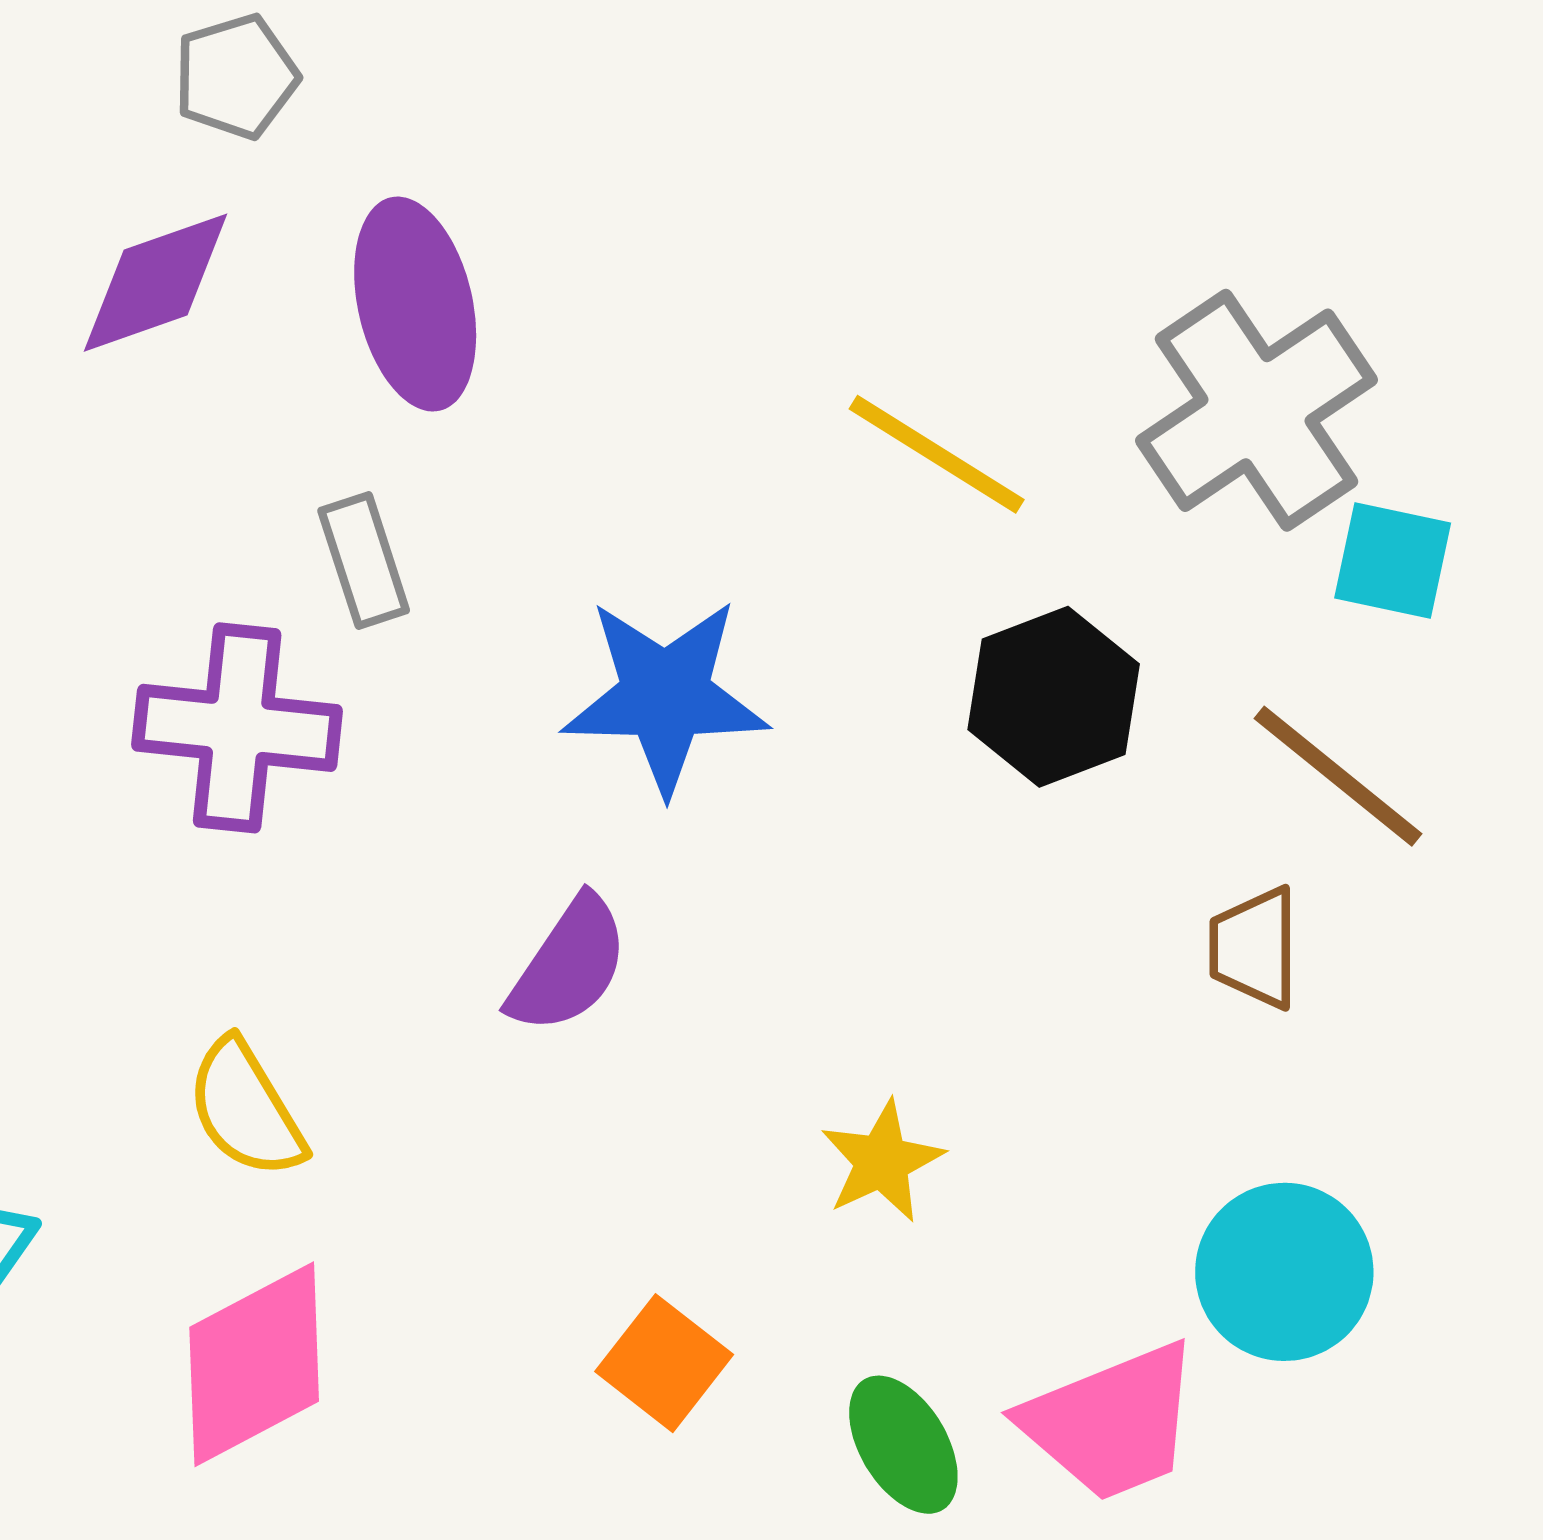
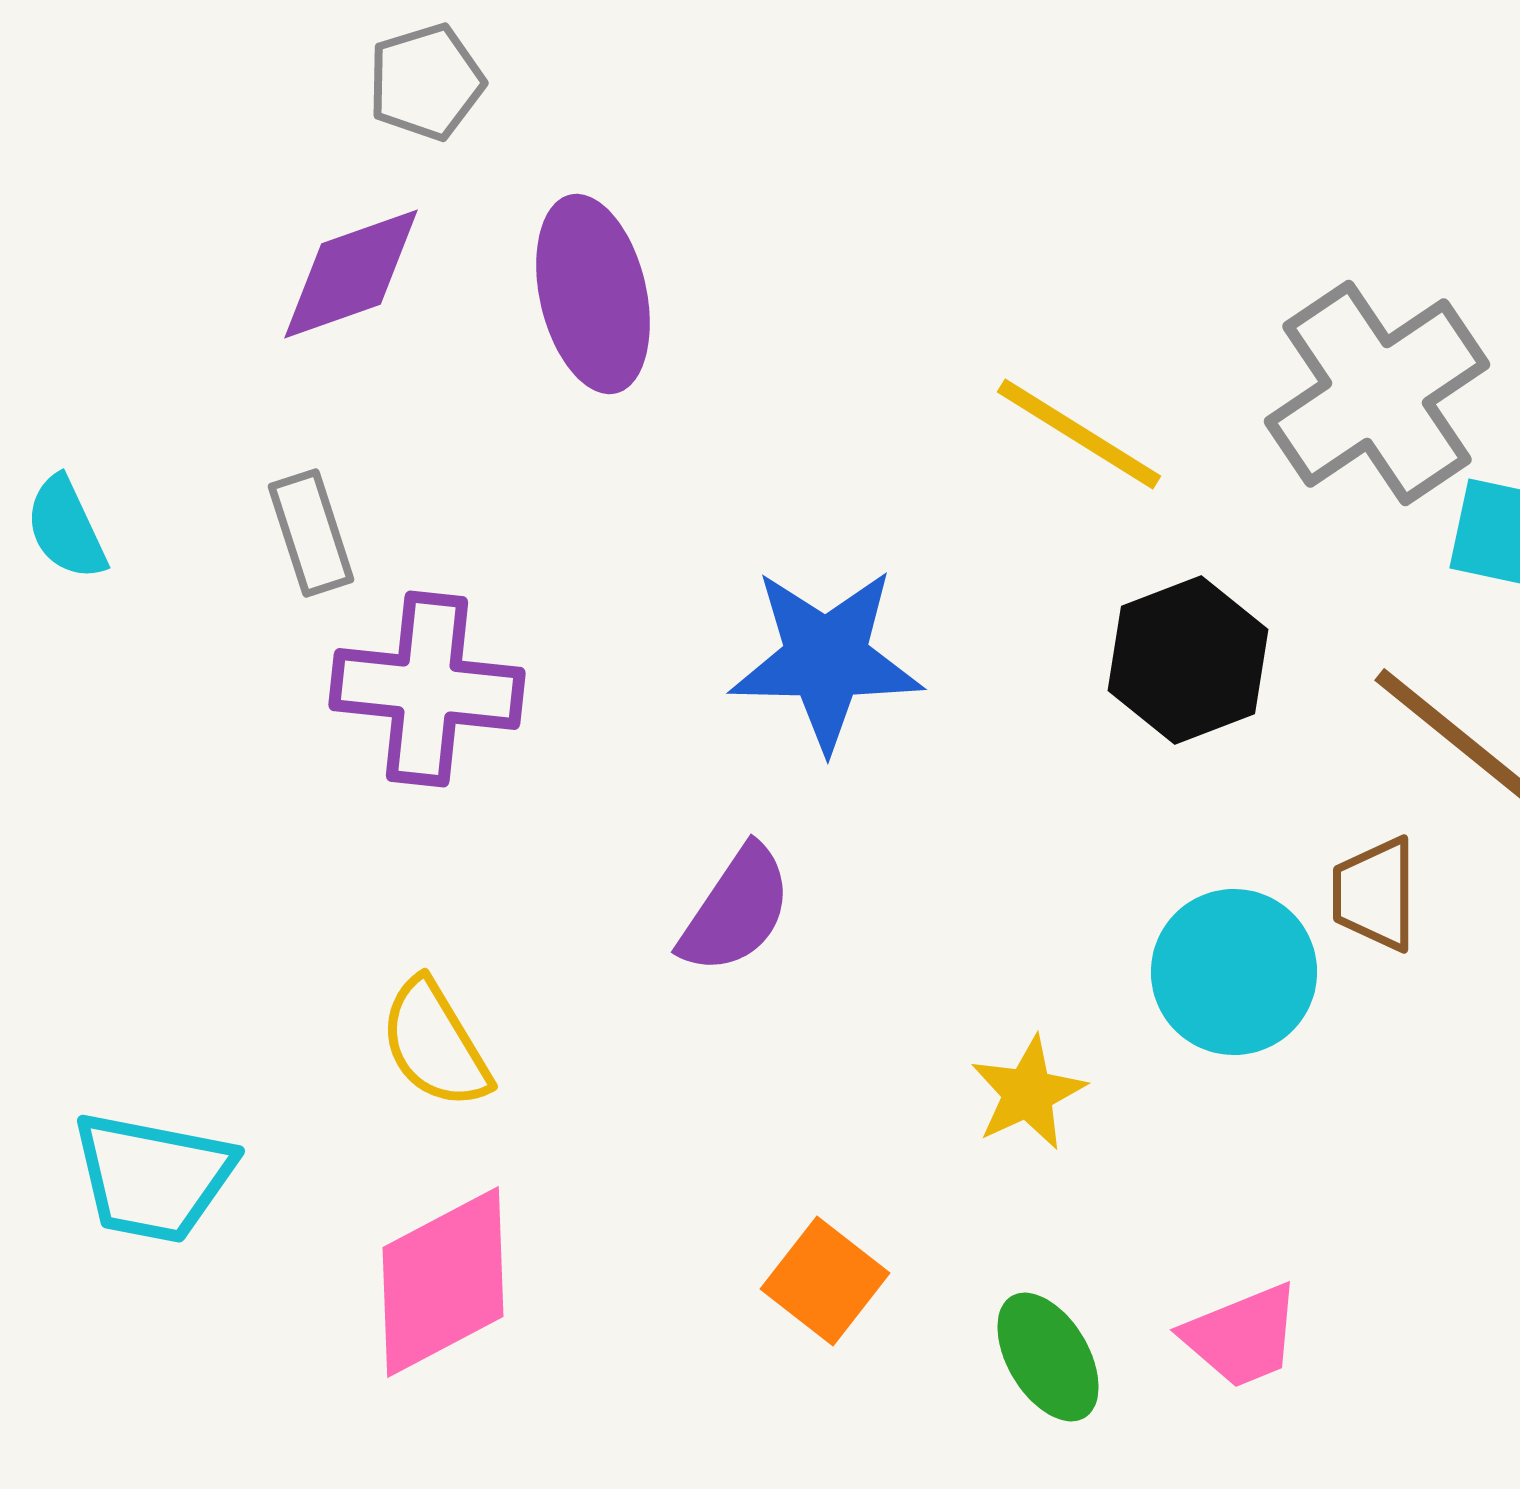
gray rectangle: (364, 560) -> (311, 533), moved
cyan circle: (1284, 1272) -> (1234, 972), moved
pink trapezoid: (1112, 1422) -> (1242, 1336), size x0.7

